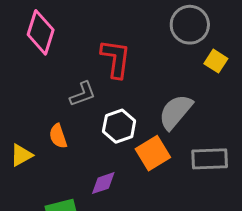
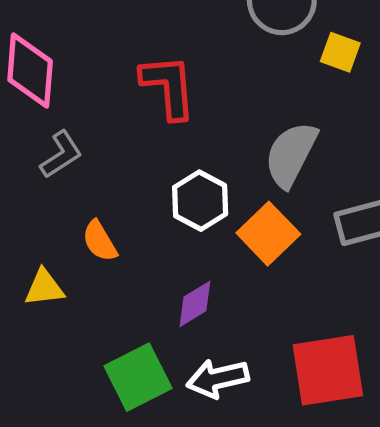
gray L-shape: (83, 94) -> (61, 155), moved
yellow triangle: (21, 155) -> (44, 288), turned 35

